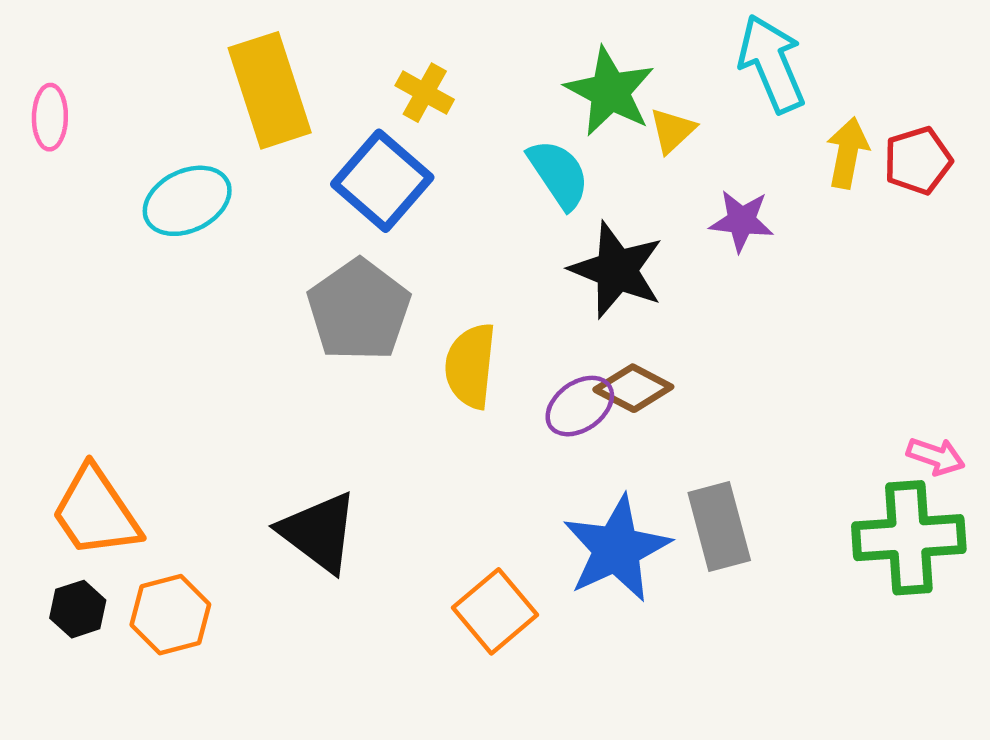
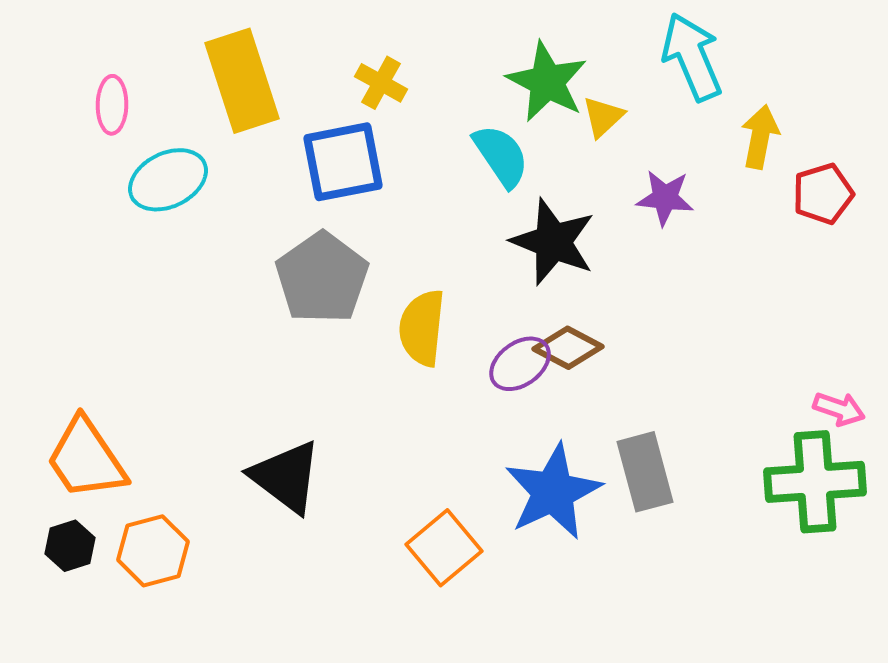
pink ellipse: (50, 117) -> (112, 105), moved
red pentagon: (918, 161) -> (823, 194), moved
blue square: (382, 181) -> (343, 162), turned 38

